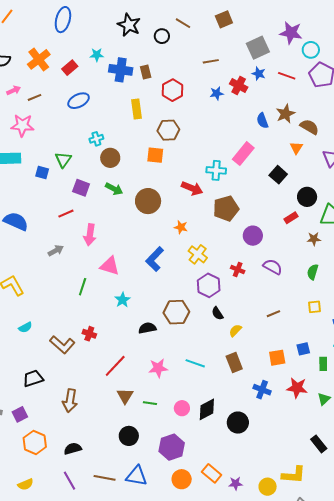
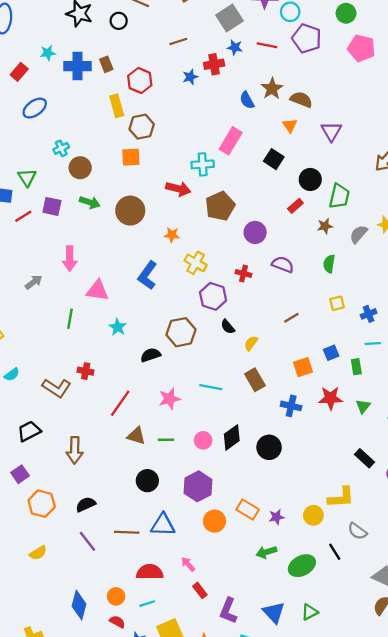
red cross: (239, 86) -> (214, 64), turned -30
yellow rectangle: (136, 109) -> (117, 106), moved
red line: (66, 214) -> (23, 216), moved
brown triangle: (125, 396) -> (136, 436), turned -36

